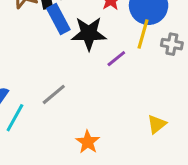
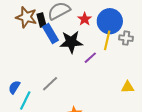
gray cross: (172, 44) -> (126, 38), moved
yellow triangle: (157, 124) -> (128, 87), moved, turned 40

